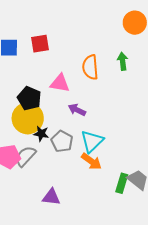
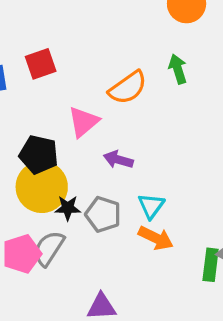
orange semicircle: (90, 67) -> (128, 88), turned -110
pink triangle: (60, 83) -> (83, 122), turned -40
cyan triangle: (92, 141) -> (151, 206), size x0.7

